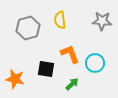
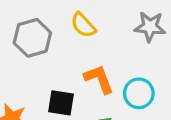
yellow semicircle: (60, 20) -> (83, 25), turned -36

